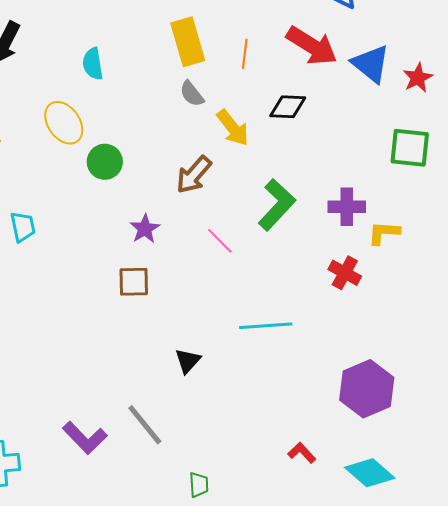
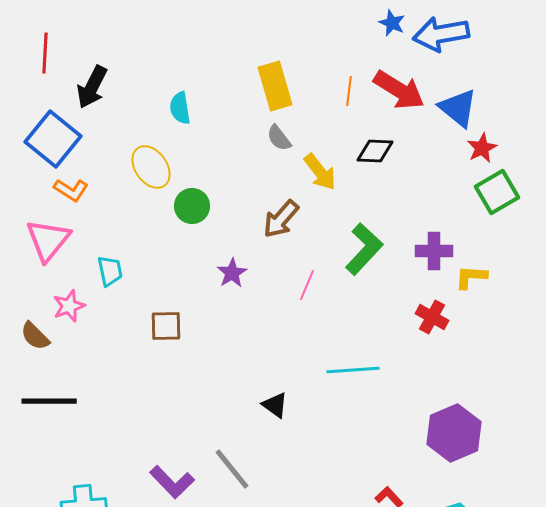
orange line: (245, 54) -> (349, 91), moved
red star: (418, 78) -> (482, 148), moved
green square: (410, 148) -> (497, 192), turned -36
pink line: (220, 241) -> (307, 285), turned 68
brown square: (134, 282) -> (166, 326), moved
black triangle: (188, 361) -> (275, 405), turned -36

